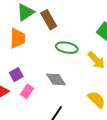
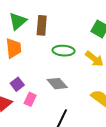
brown rectangle: (49, 20) -> (42, 25), turned 42

